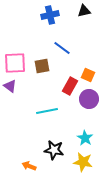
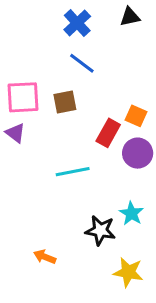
blue cross: (50, 15) -> (77, 23), turned -30
blue line: (62, 48) -> (82, 63), moved
black star: (54, 150) -> (100, 230), moved
yellow star: (83, 162) -> (128, 272), moved

